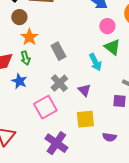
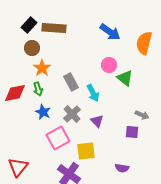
pink circle: (107, 26) -> (109, 65), moved
cyan arrow: (95, 62) -> (93, 93), moved
blue star: (19, 81) -> (43, 112), moved
yellow square: (85, 119) -> (86, 151), moved

